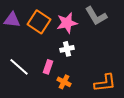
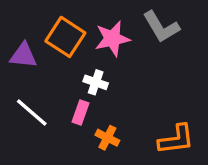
purple triangle: (12, 20) -> (23, 55), moved
white cross: (67, 49) -> (96, 82), moved, turned 32

